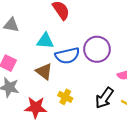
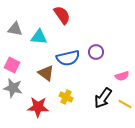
cyan triangle: (45, 41) -> (39, 37), moved
purple circle: (97, 49) -> (96, 52), size x0.6

